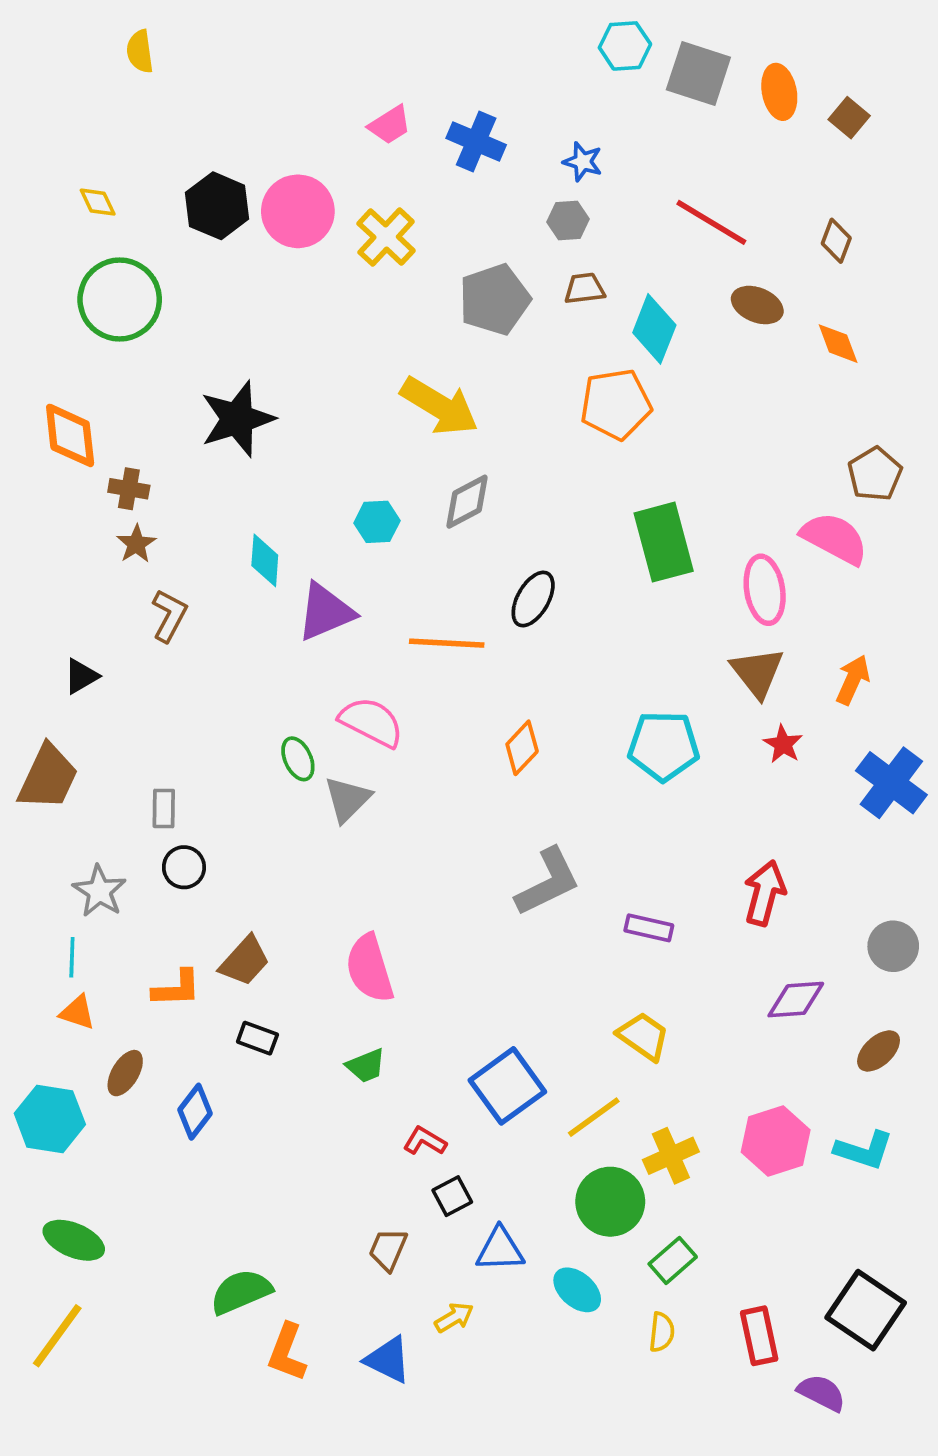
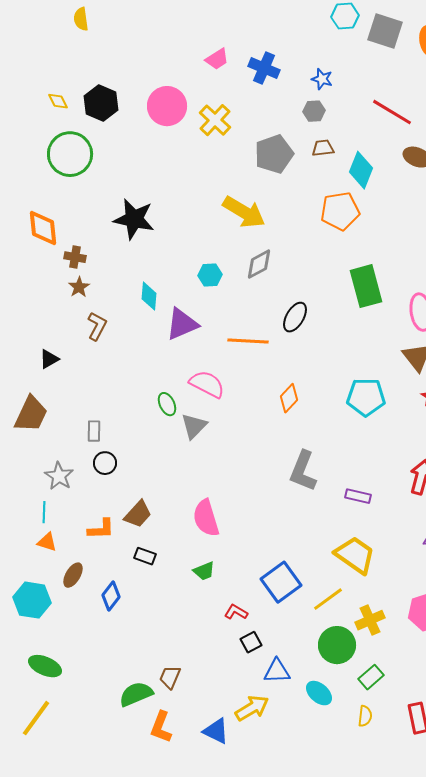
black hexagon: (217, 206) -> (101, 103), moved
black star: (237, 419) -> (134, 219), turned 30
gray L-shape: (548, 882) -> (303, 471), turned 138
yellow trapezoid: (643, 1036) -> (355, 555), size x1.4
brown trapezoid: (388, 1249) -> (170, 677), moved
yellow arrow: (454, 1317) -> (252, 708), size x1.6

